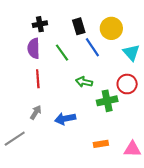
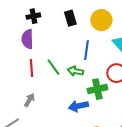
blue line: (92, 47) -> (86, 50), moved, turned 42
green line: (62, 53) -> (53, 67), moved
blue arrow: (65, 119) -> (78, 106), moved

